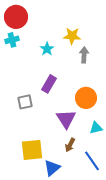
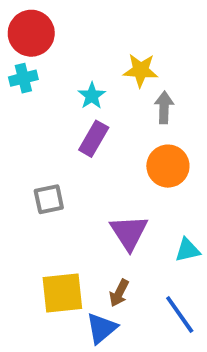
purple rectangle: (49, 84) -> (94, 139), moved
orange circle: (86, 98) -> (168, 166), moved
brown arrow: (70, 145) -> (119, 293), moved

